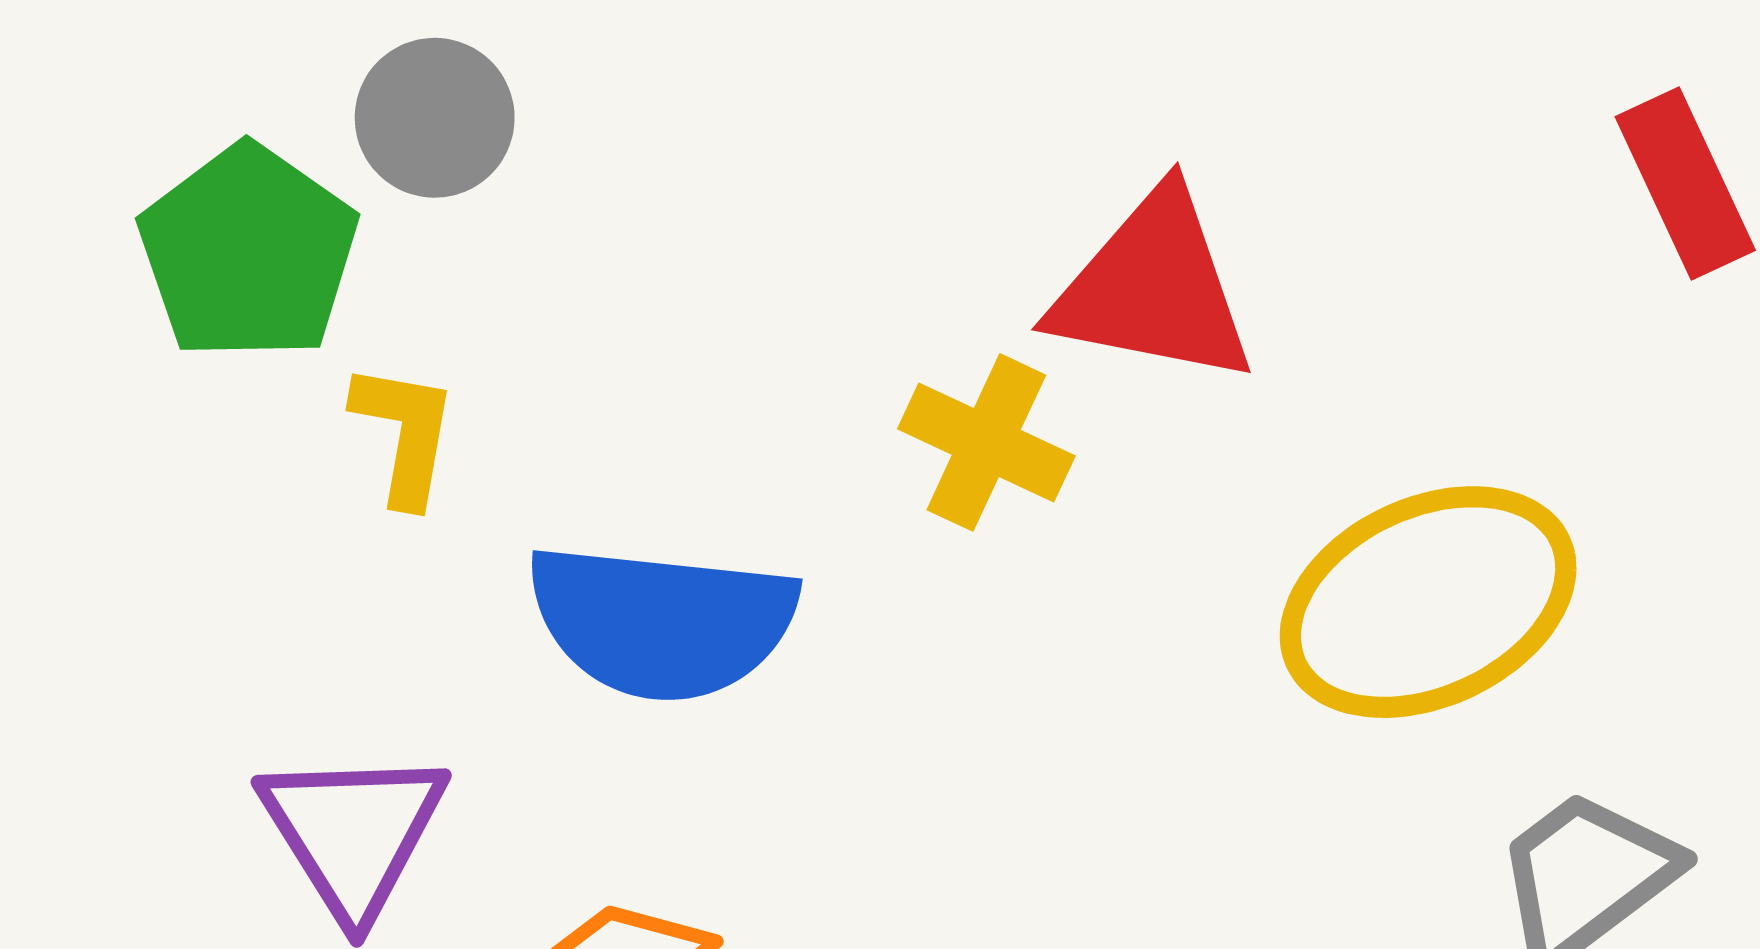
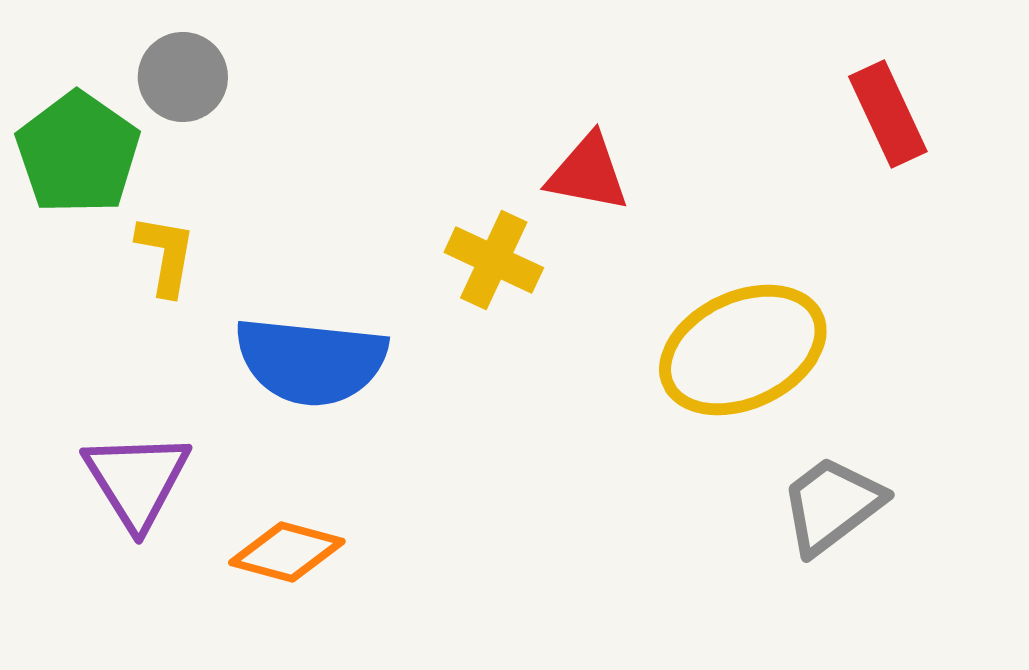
red triangle: (1153, 288) -> (588, 173), size x0.7

